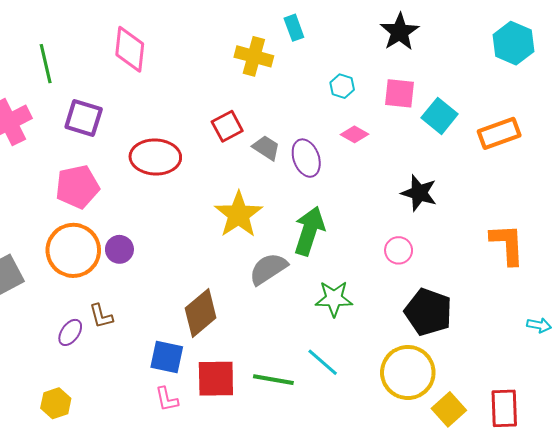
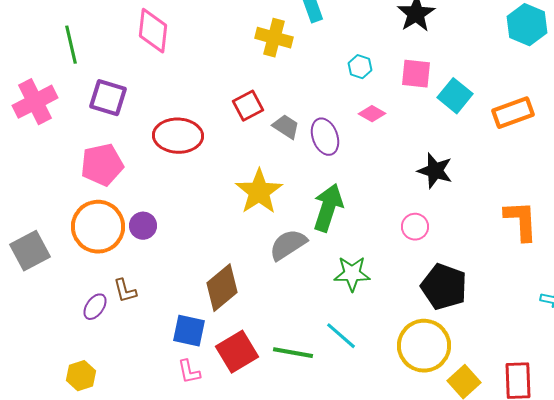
red square: (216, 379) -> (237, 352), turned -30

